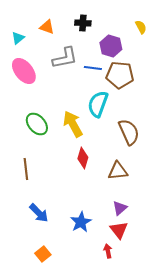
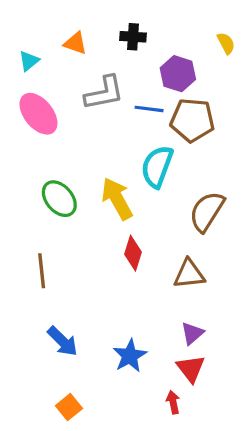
brown semicircle: (129, 132) -> (207, 211), turned -124

